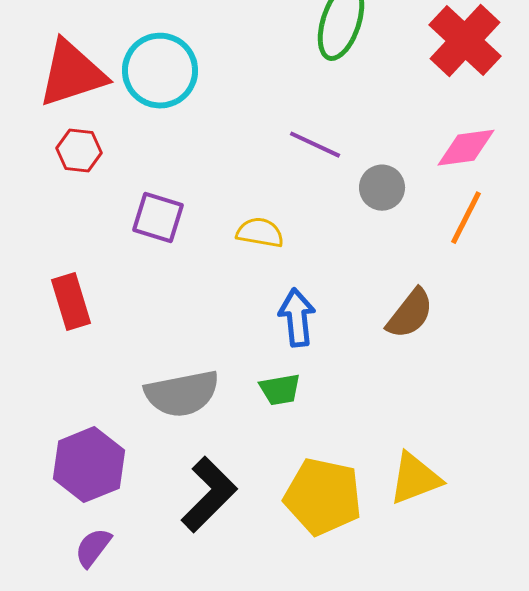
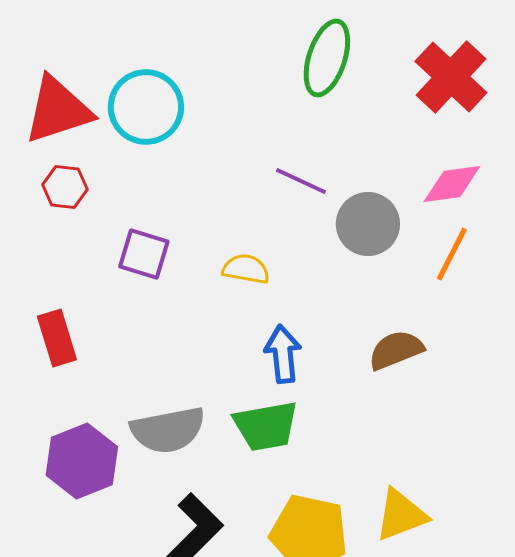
gray circle: (382, 188) -> (368, 224), size x1.4
brown semicircle: (410, 314) -> (396, 350), turned -150
green trapezoid: (280, 390) -> (266, 426), size x1.6
purple hexagon: (89, 465) -> (82, 461), moved

